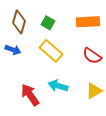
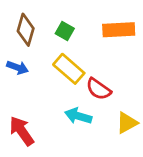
red semicircle: (92, 56) -> (98, 89), moved
red arrow: (30, 95) -> (22, 131), moved

